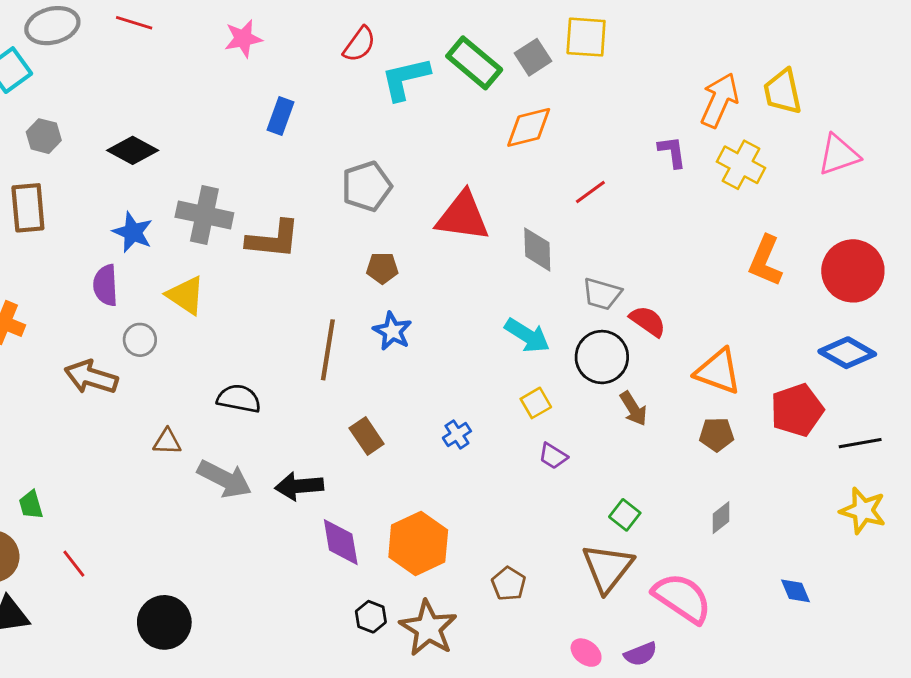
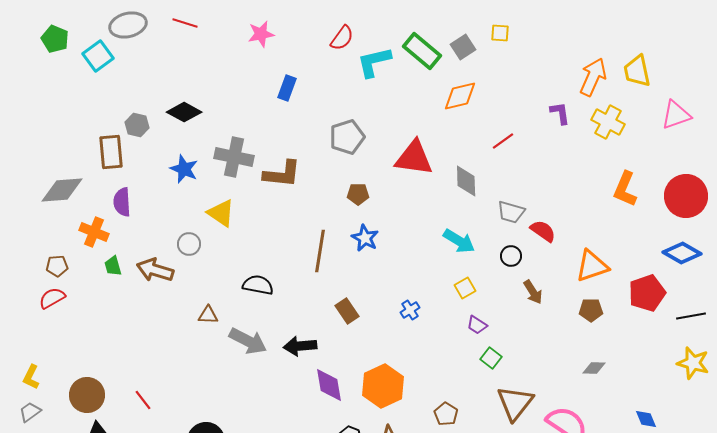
yellow square: (586, 37) -> (500, 33), size x0.6
gray hexagon: (44, 136) -> (137, 125), moved
purple semicircle: (105, 285) -> (122, 202), moved
black circle: (602, 357) -> (511, 256), size x0.6
orange triangle: (718, 371) -> (592, 266), turned -39
green trapezoid: (31, 505) -> (113, 266), moved
green square: (625, 515) -> (491, 358), moved
gray diamond: (721, 518) -> (594, 368), turned 40

